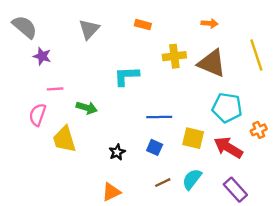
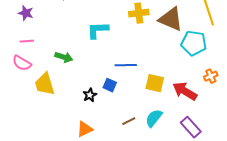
pink line: (55, 89) -> (27, 41), moved
cyan pentagon: (227, 108) -> (194, 43), moved
pink semicircle: (37, 115) -> (22, 63), turned -78
blue square: (155, 147) -> (110, 85), moved

